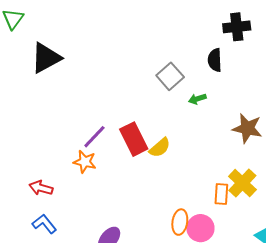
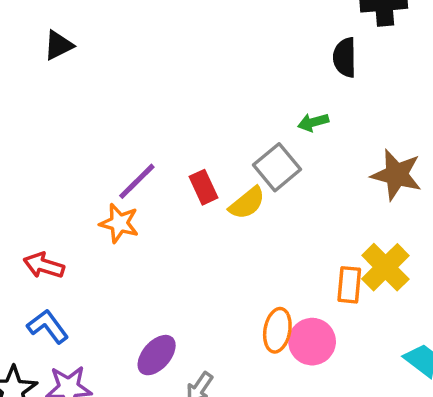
black triangle: (46, 58) -> (58, 45), size x0.6
gray square: (170, 76) -> (277, 167), moved
red rectangle: (134, 139) -> (204, 187), size x0.6

